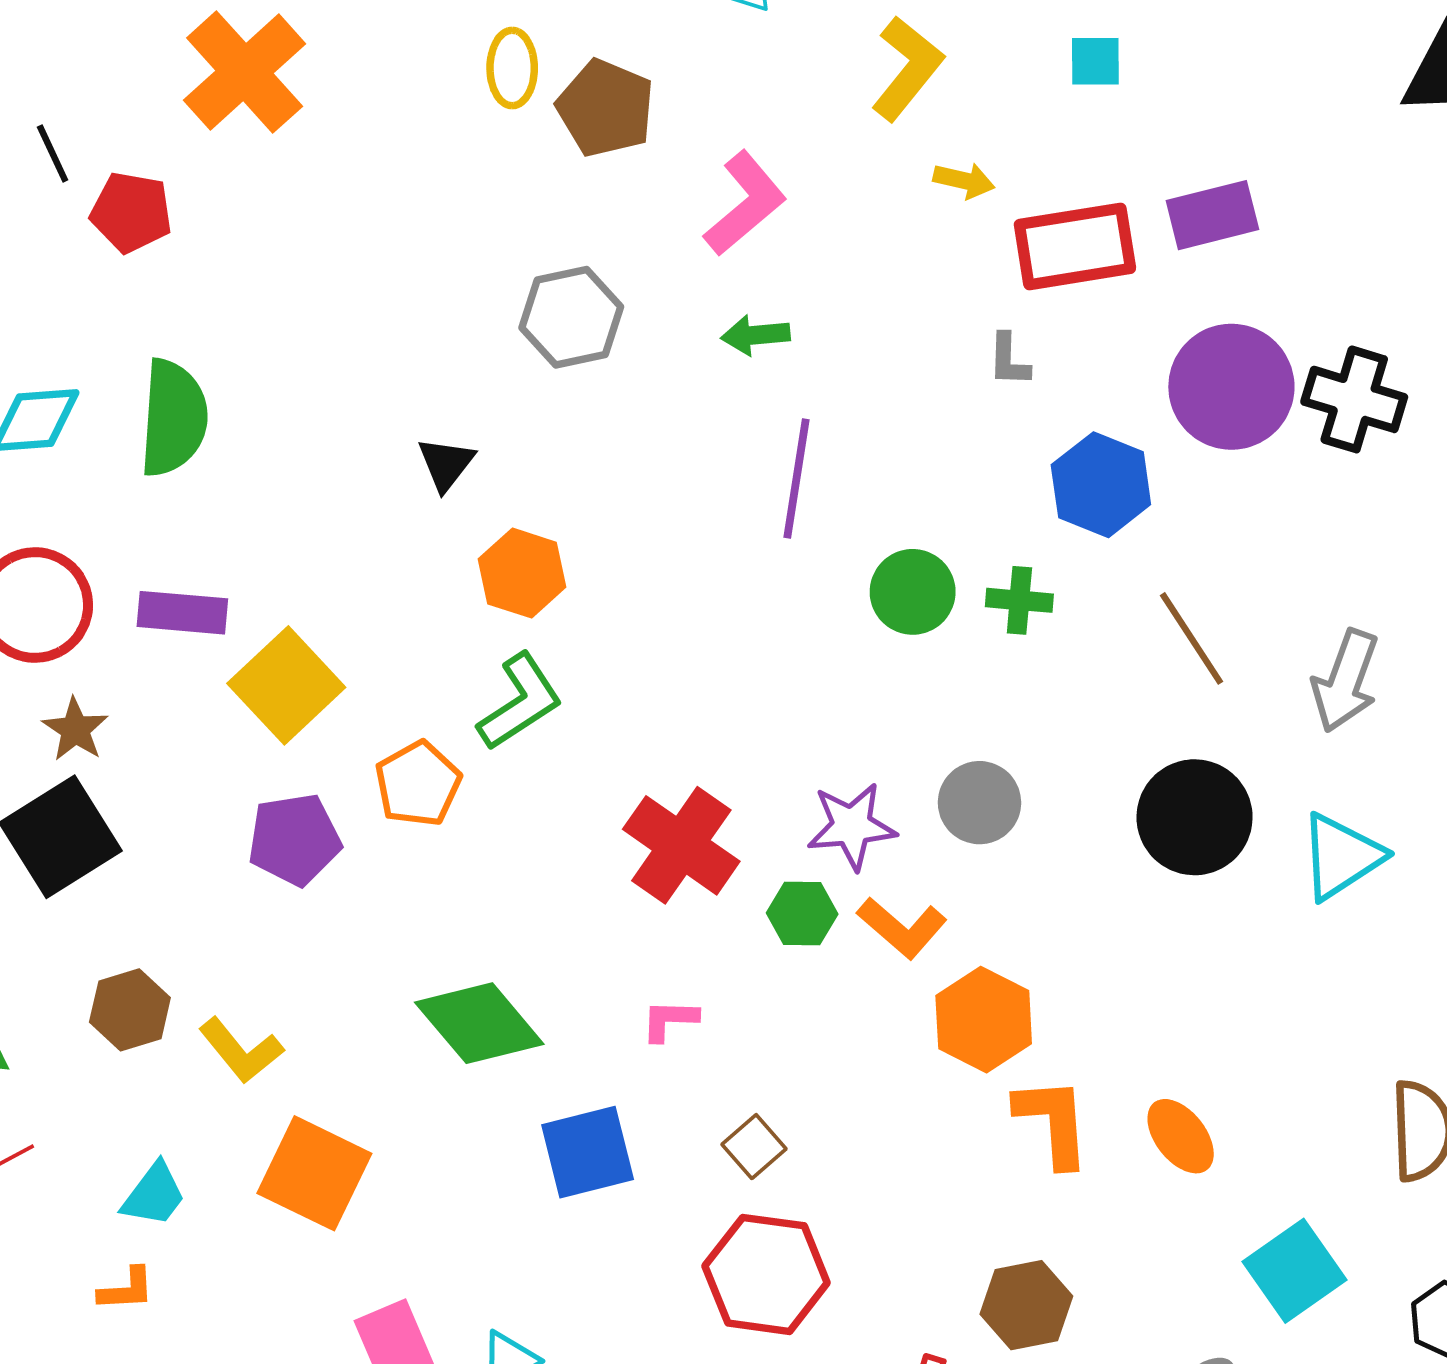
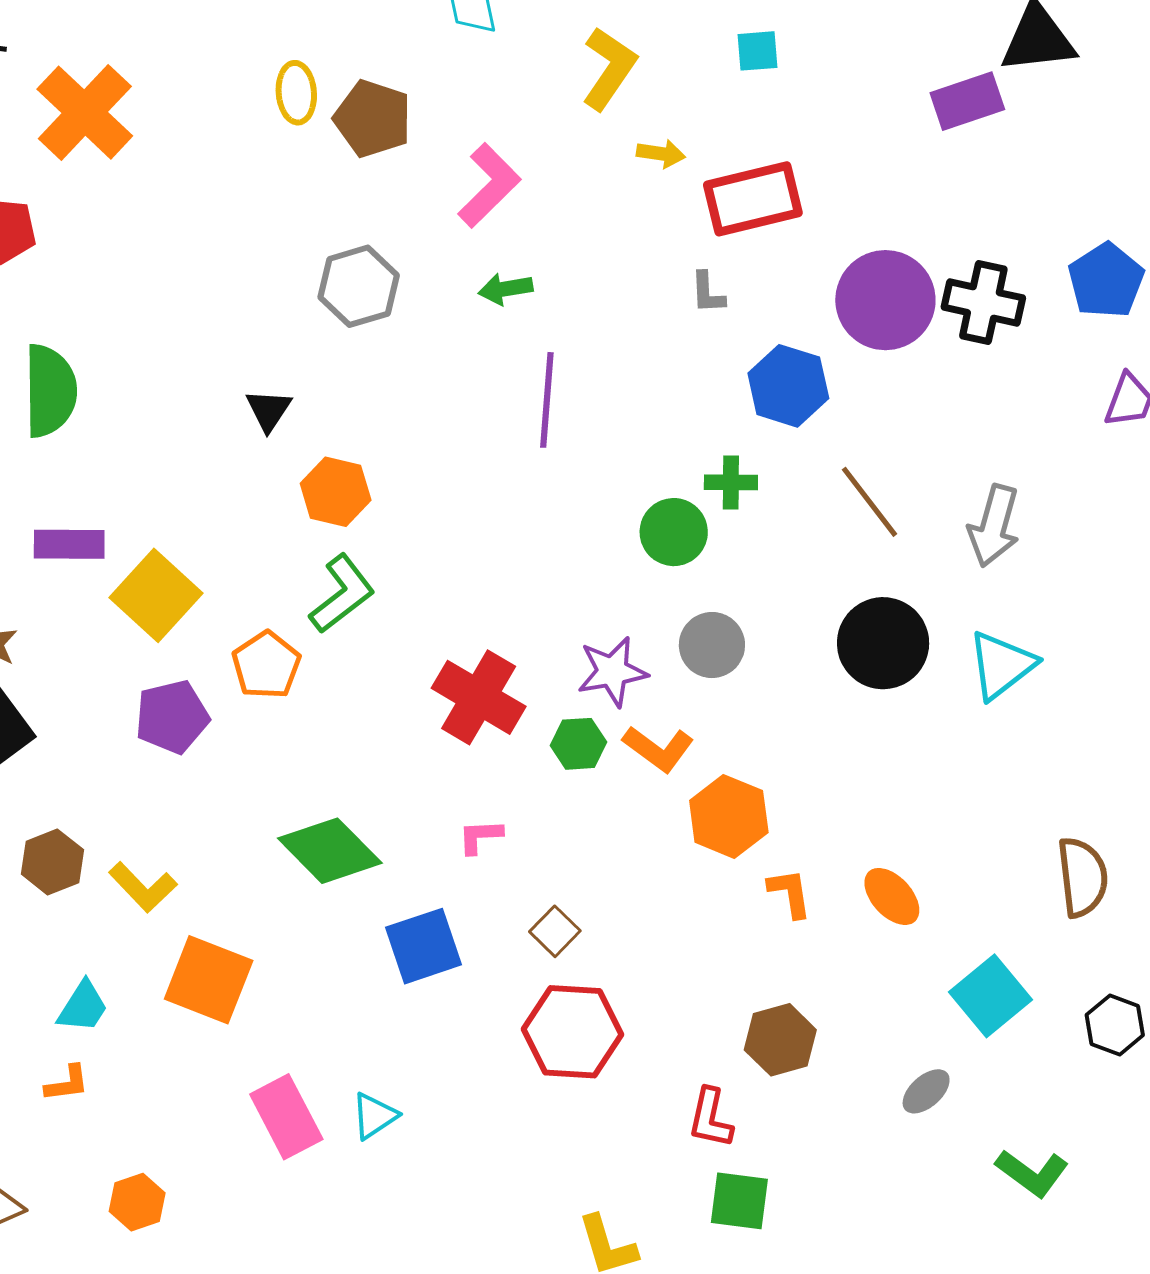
purple rectangle: (1212, 215) -> (967, 101), moved
green circle: (913, 592) -> (674, 532), moved
orange L-shape: (1053, 1122) -> (790, 893), size x0.7

